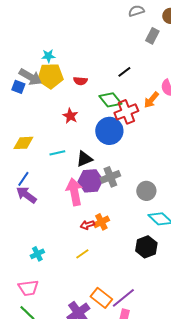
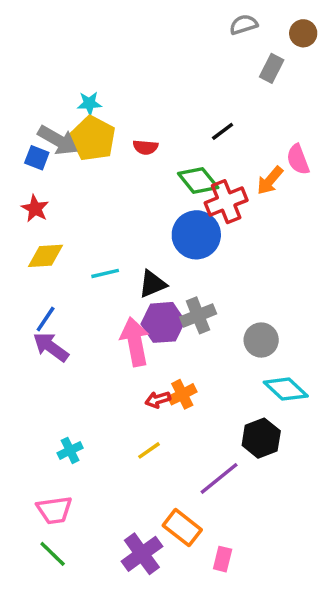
yellow pentagon: (50, 76) -> (93, 138), turned 30
red star: (70, 116) -> (35, 209), moved
purple line: (123, 298) -> (219, 478), moved

